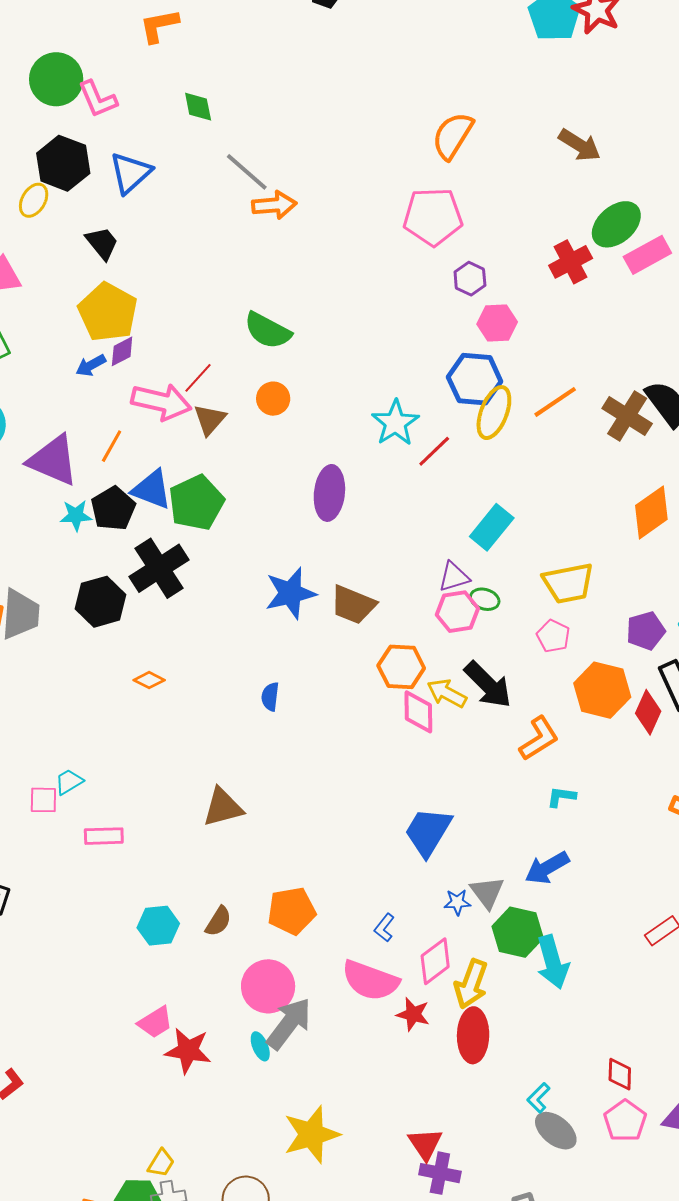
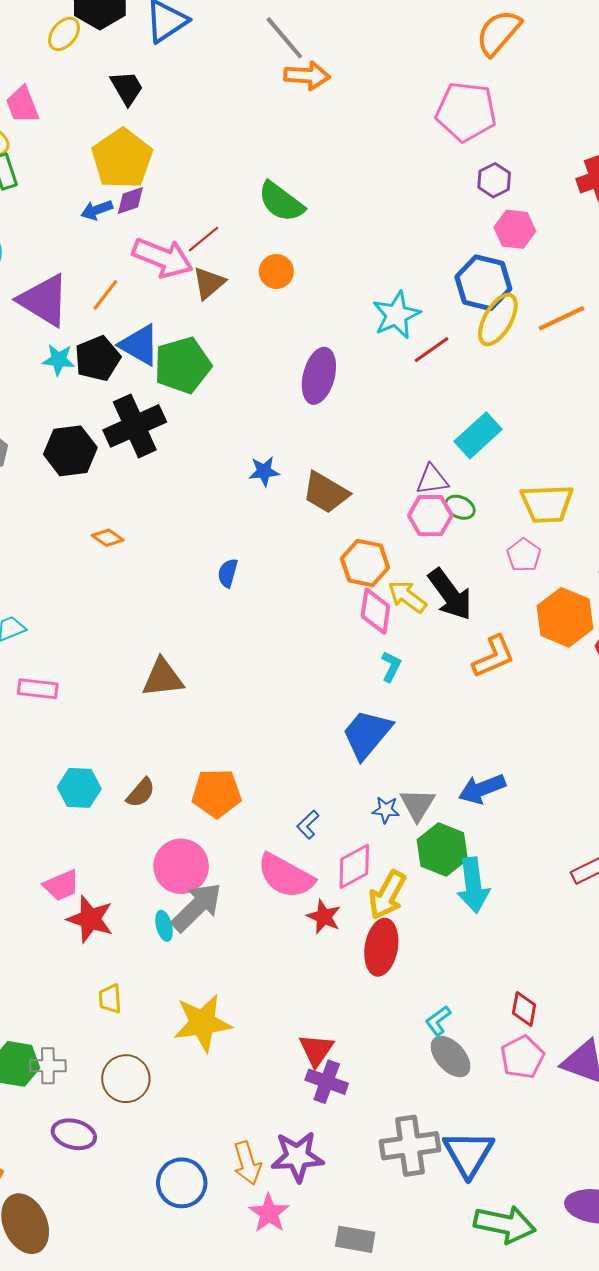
blue star: (290, 593) -> (264, 471), size x0.6
cyan L-shape: (561, 797) -> (391, 666), moved, turned 100
yellow trapezoid: (161, 1163) -> (110, 999), moved, turned 136

